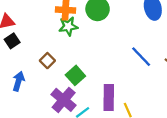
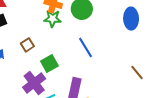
blue line: (141, 57) -> (85, 48), moved

